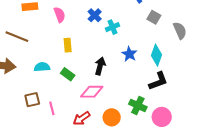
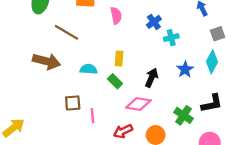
gray square: (154, 17) -> (218, 34), turned 32
yellow rectangle: (68, 45) -> (119, 59), moved
cyan diamond: (156, 55) -> (212, 62), moved
green cross: (138, 106) -> (183, 115), moved

